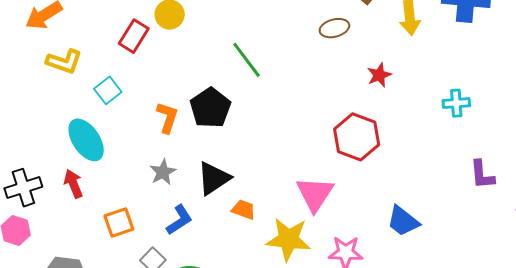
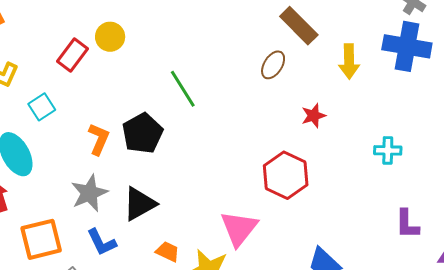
brown ellipse: (334, 28) -> (273, 65), turned -48
gray star: (163, 172) -> (89, 193), size x1.4
orange trapezoid: (244, 210) -> (168, 252), moved
blue L-shape: (179, 220) -> (102, 242), turned 92
orange square: (119, 222) -> (41, 239), size x1.4

